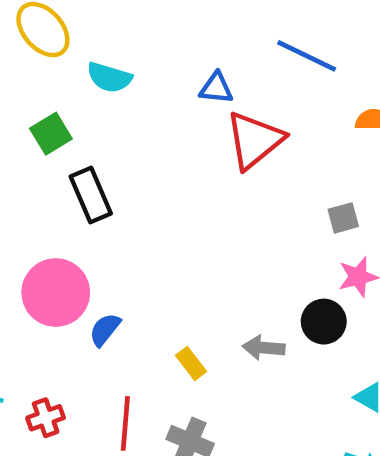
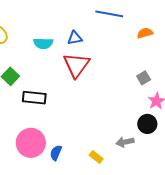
cyan semicircle: (109, 77) -> (43, 43), moved
red triangle: (255, 140) -> (76, 65), moved
black rectangle: (91, 195) -> (34, 98), turned -45

